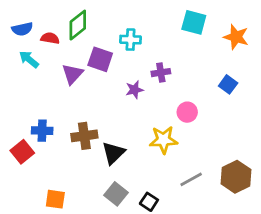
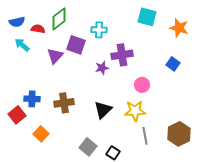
purple cross: (161, 73) -> (122, 55), size x1.5
yellow star: (163, 140) -> (135, 111), moved
black triangle: (113, 153) -> (103, 110), moved
gray line: (191, 179) -> (145, 136), turned -72
orange square: (55, 199) -> (41, 134), moved, turned 35

